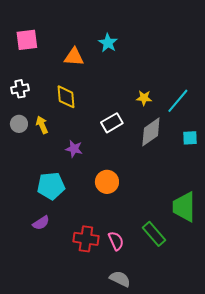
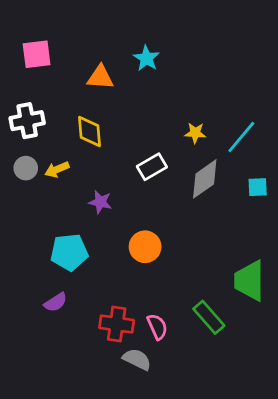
white cross: (20, 89) -> (27, 121), size x1.4
yellow arrow: (42, 125) -> (57, 169), turned -90
gray semicircle: (120, 279) -> (137, 359), moved

